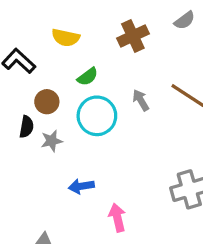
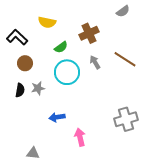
brown cross: (133, 36) -> (89, 33), moved
brown circle: (47, 102) -> (25, 63), moved
black semicircle: (27, 127) -> (20, 90), moved

